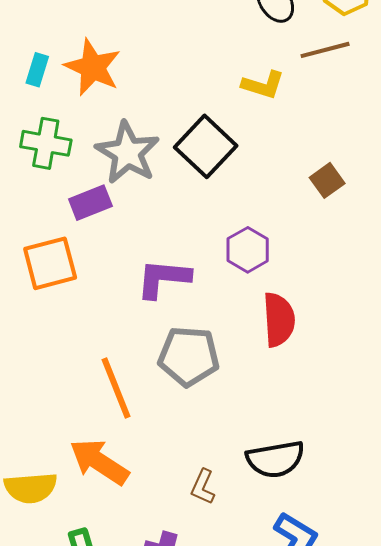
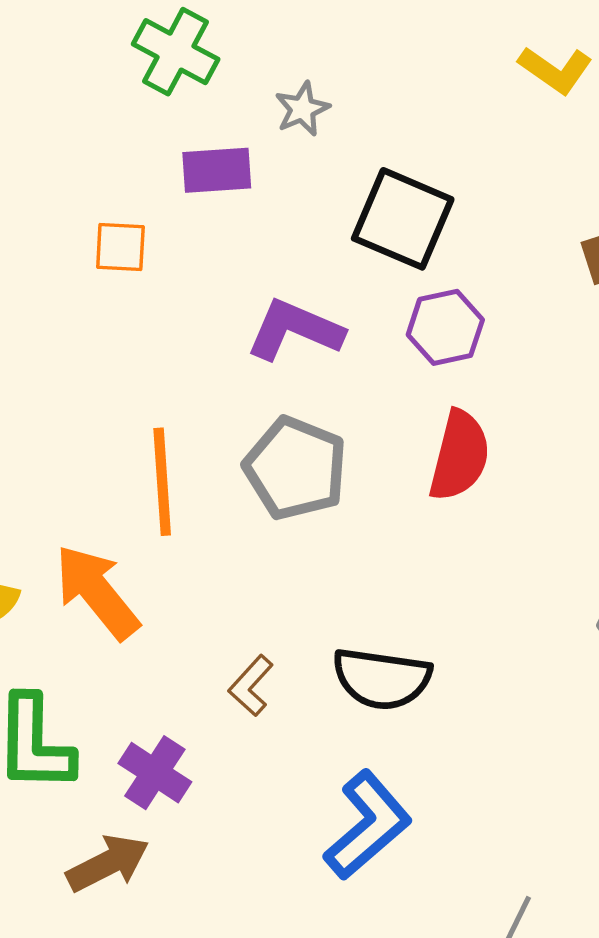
black square: (206, 146) -> (403, 219), moved, turned -38
gray star: (128, 153) -> (302, 109), size x0.5
orange square: (50, 263) -> (120, 247), size x0.6

